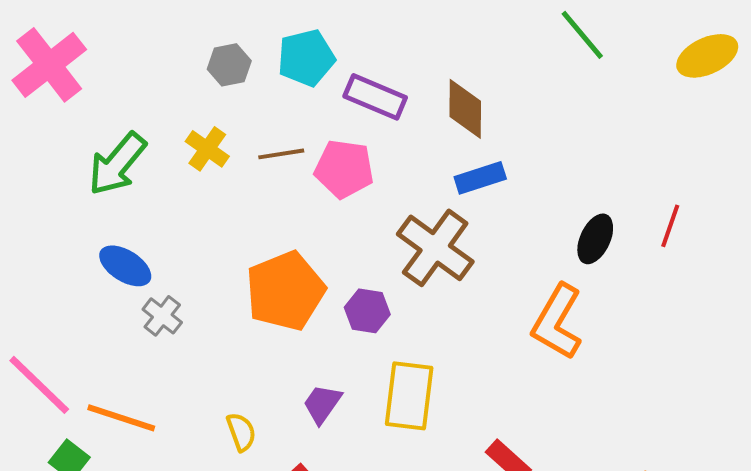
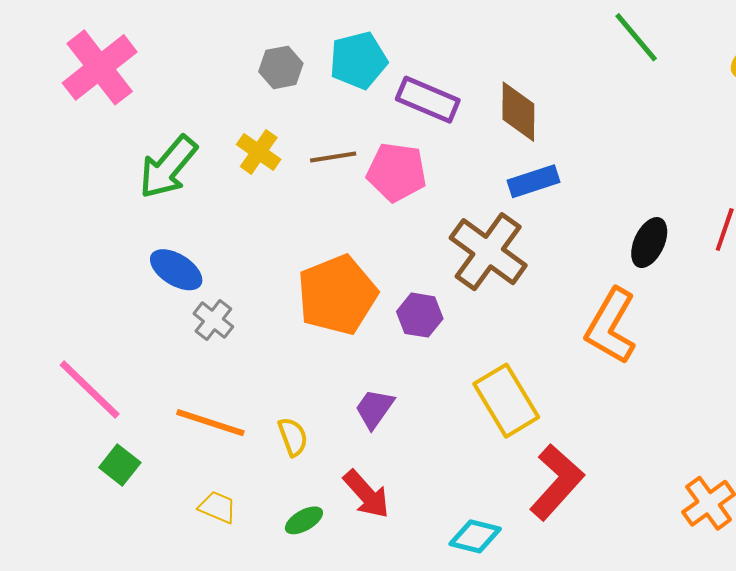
yellow rectangle: (409, 396) -> (506, 401), moved, turned -38
orange line: (121, 418) -> (210, 423), moved

